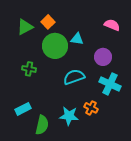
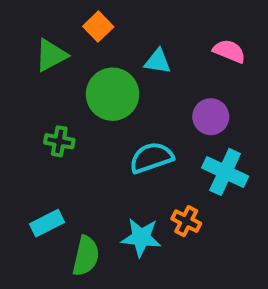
orange square: (48, 22) -> (98, 27), moved
cyan triangle: (77, 39) -> (158, 61), moved

